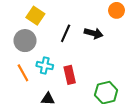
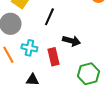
black arrow: (94, 33) -> (71, 41), moved

